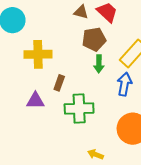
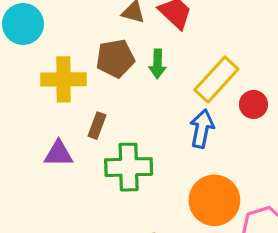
brown pentagon: (94, 39) -> (115, 58), moved
green arrow: (99, 64) -> (158, 64), moved

